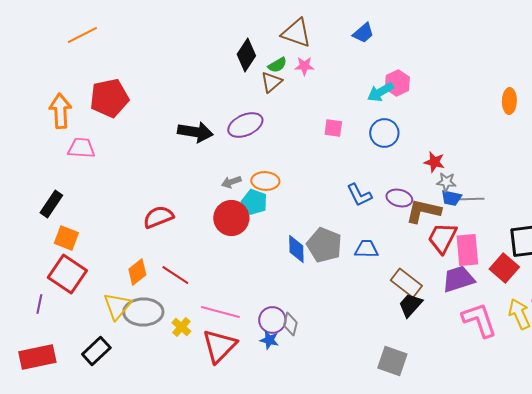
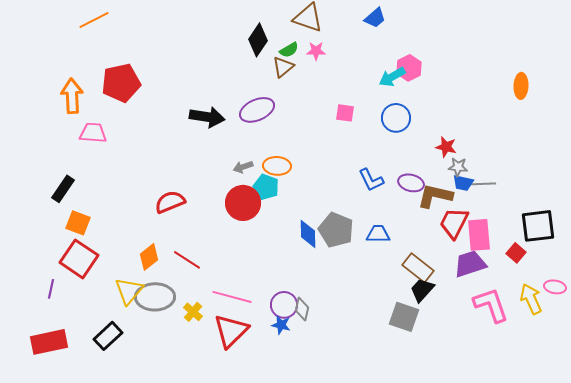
red square: (504, 268) -> (516, 253), size x0.7
gray square: (392, 361) -> (404, 317), moved

